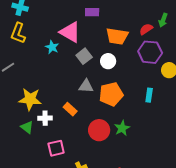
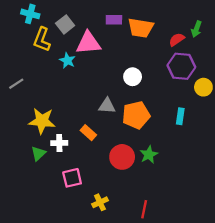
pink triangle: (70, 32) -> (88, 43), turned -35
yellow L-shape: (18, 33) -> (42, 40), moved
orange trapezoid: (117, 36) -> (141, 28), moved
gray square: (84, 56) -> (65, 24), moved
green triangle: (27, 127) -> (38, 153), turned 40

